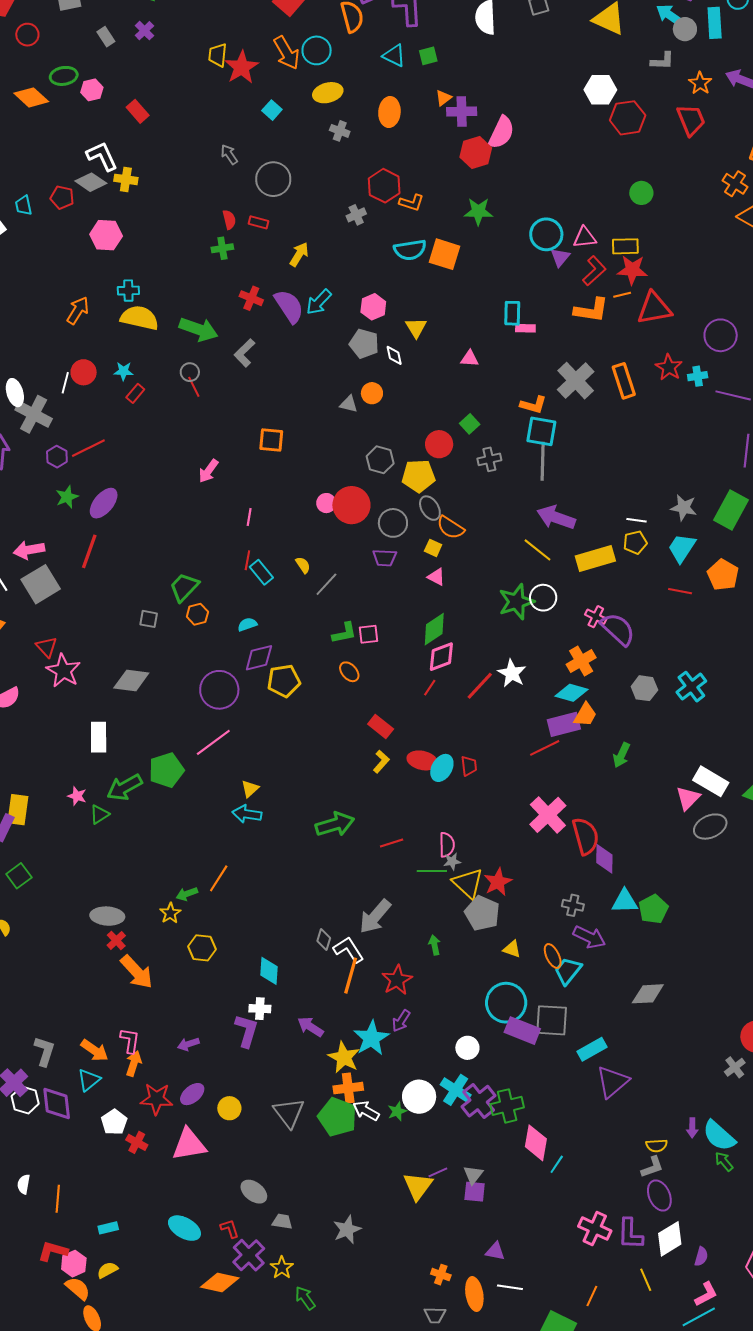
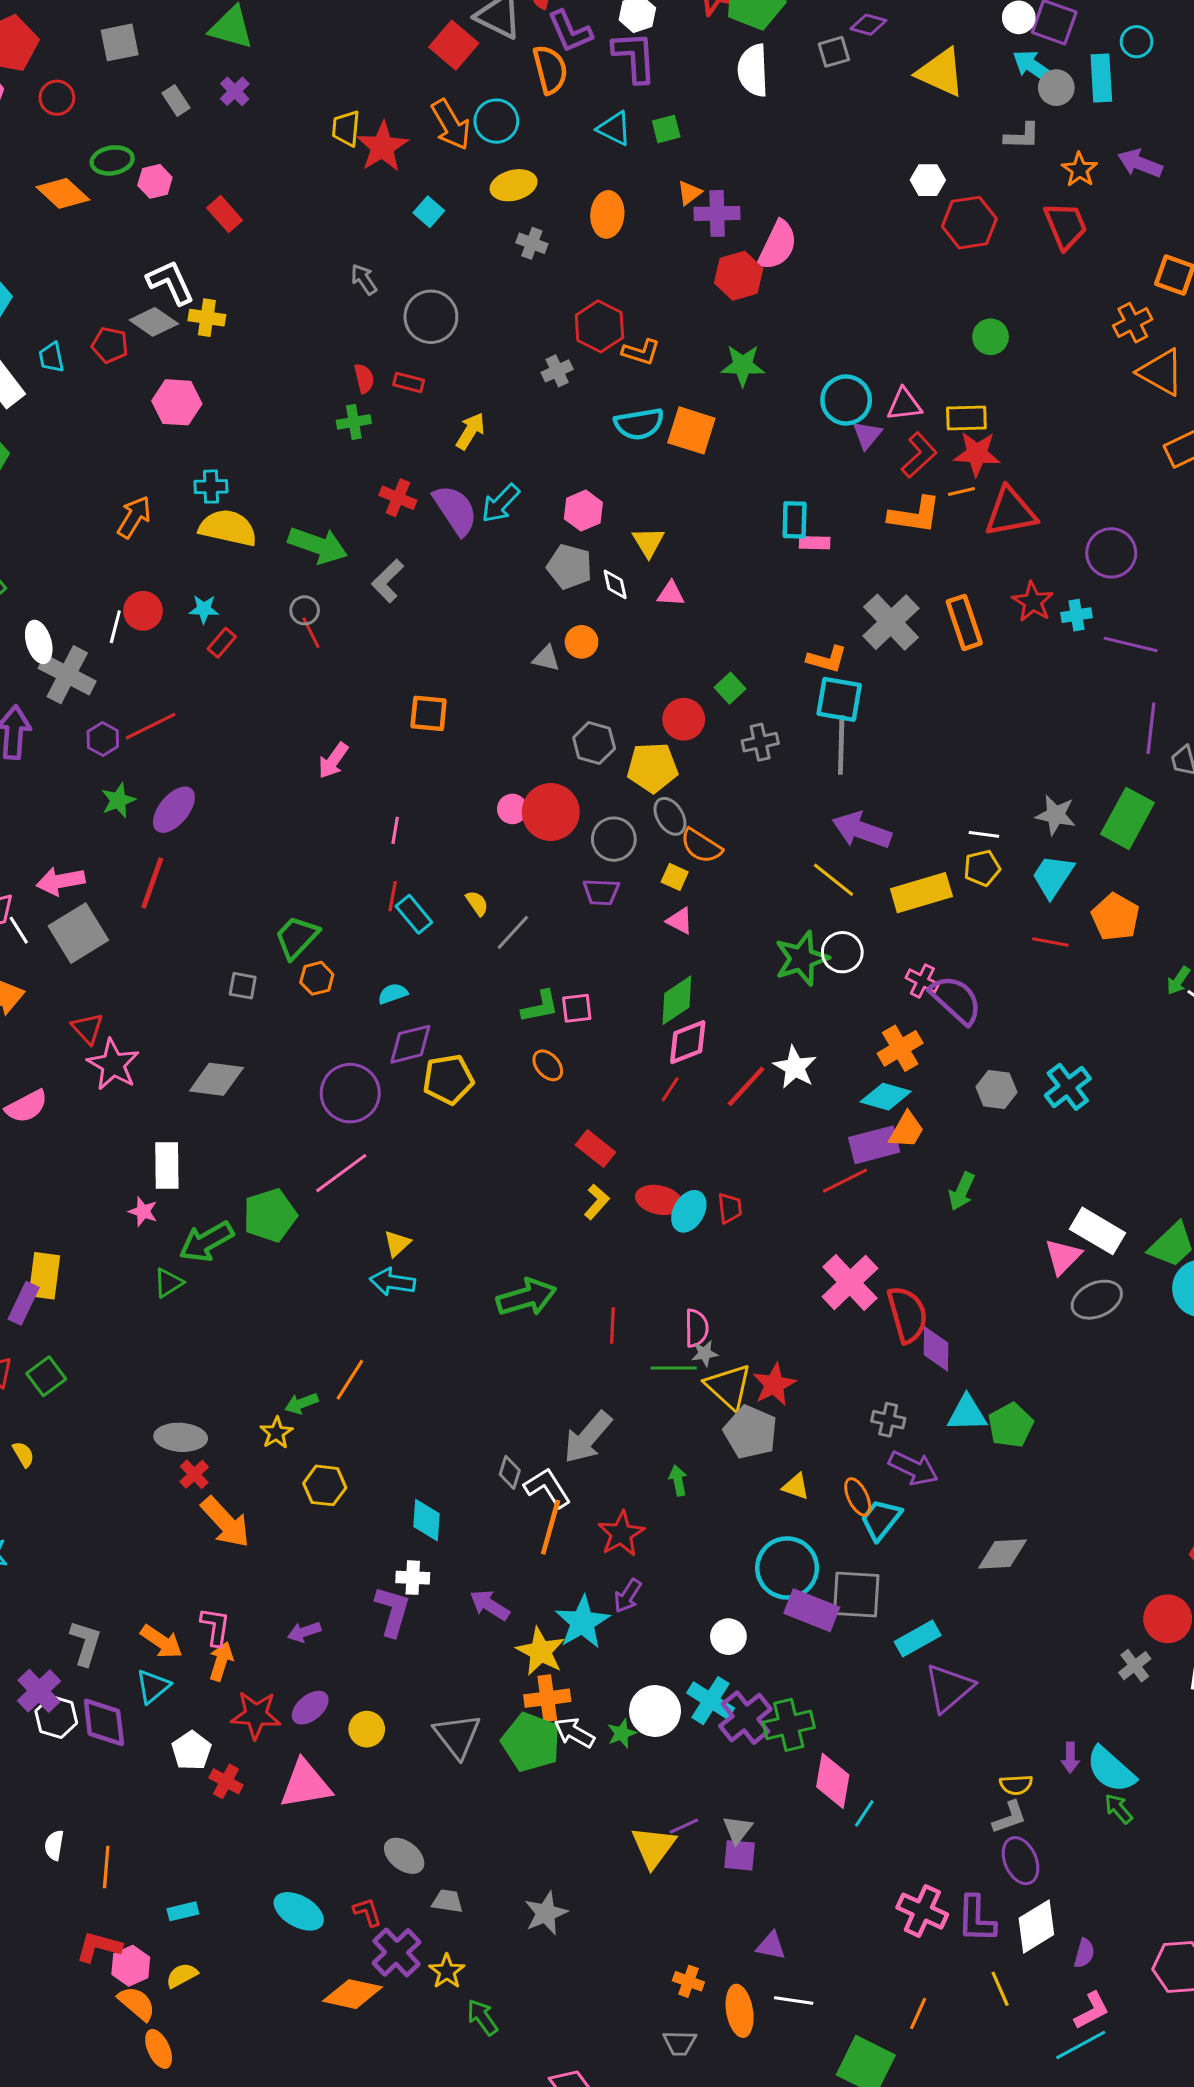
white hexagon: (600, 90) -> (928, 180), size x0.7
orange cross: (735, 184) -> (1133, 323), turned 30
pink triangle: (470, 359) -> (671, 594), moved
pink star: (77, 796) -> (143, 1212), moved
red line: (392, 843) -> (612, 1326), turned -70

